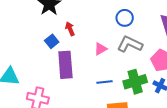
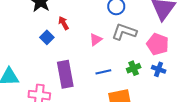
purple rectangle: (65, 65) -> (65, 74), moved
green cross: (135, 82) -> (134, 68), size x0.6

